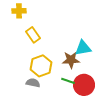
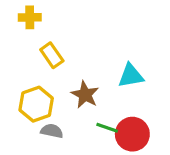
brown star: (71, 60) -> (85, 95), moved, turned 30
yellow hexagon: (41, 66) -> (36, 104), moved

